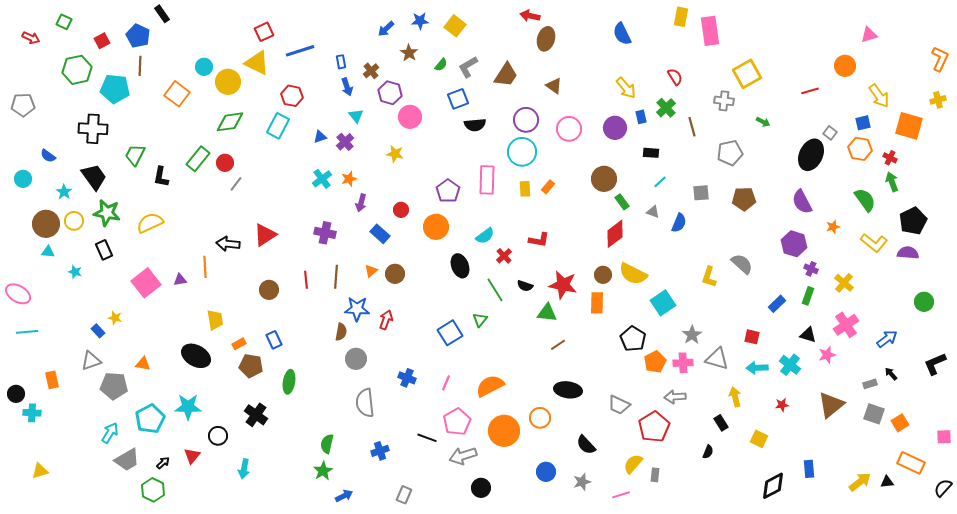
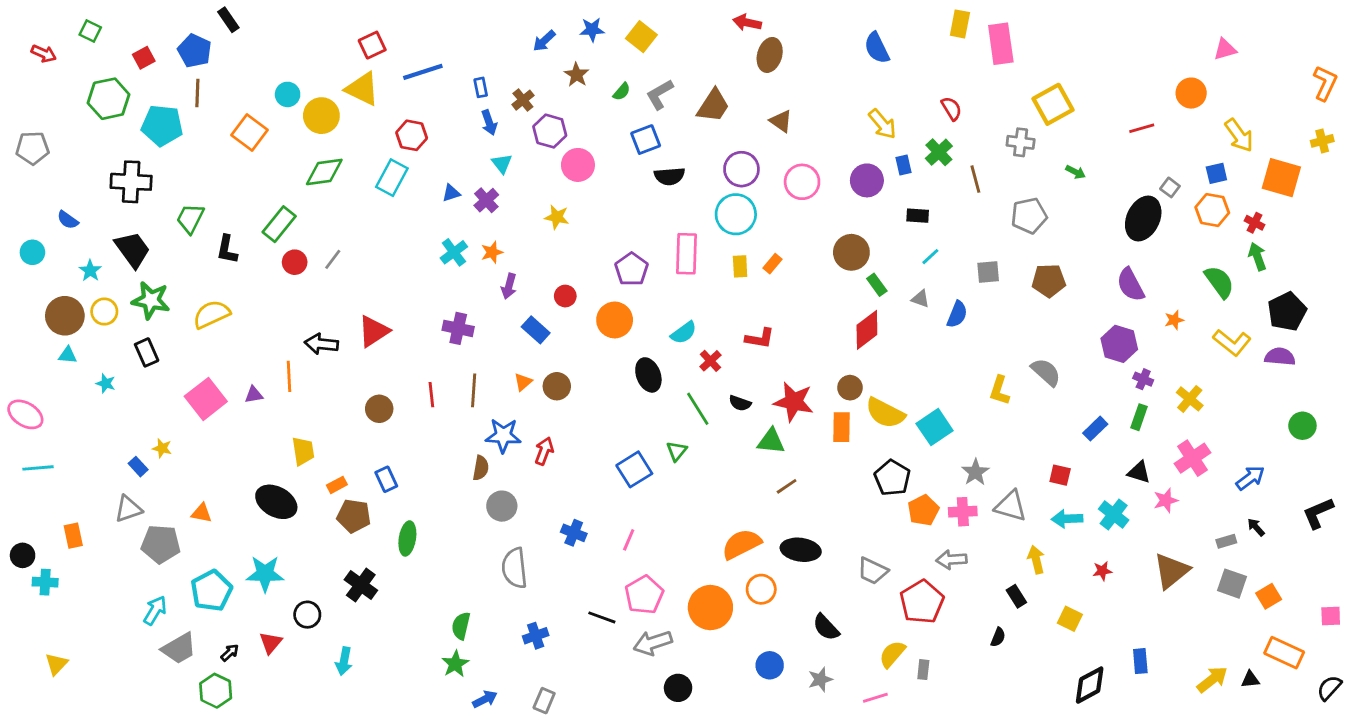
red circle: (225, 163) -> (295, 262), moved
yellow semicircle: (633, 274) -> (885, 413), moved
orange semicircle: (490, 386) -> (741, 544), moved
yellow triangle: (40, 471) -> (56, 664), turned -30
gray rectangle: (404, 495) -> (544, 701), moved

